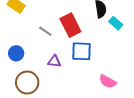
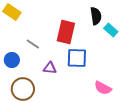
red rectangle: (70, 25) -> (66, 32), turned 40
gray line: (45, 31) -> (33, 44), moved

